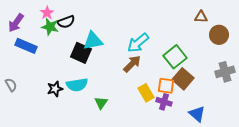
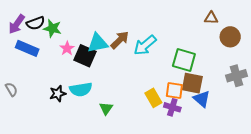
pink star: (47, 13) -> (67, 48), moved
black semicircle: (66, 22) -> (36, 23), moved
green square: (175, 57) -> (184, 60), turned -35
brown arrow: (132, 64) -> (120, 40), moved
brown square: (183, 79) -> (192, 83), turned -30
blue triangle: (197, 114) -> (202, 99), moved

